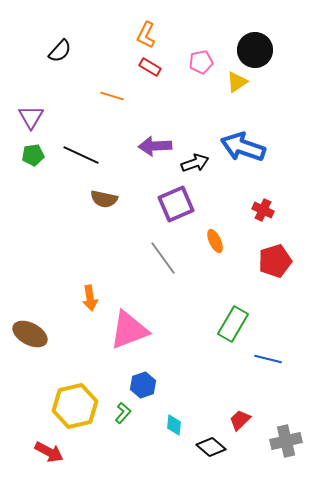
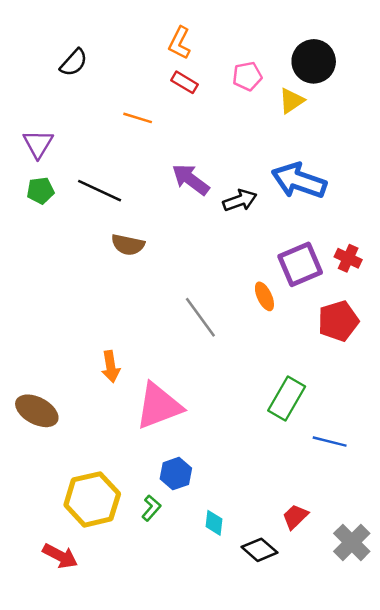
purple arrow: (155, 146) -> (191, 179), turned 40
purple square: (176, 204) -> (300, 264), moved
red cross: (263, 210) -> (348, 258), moved
gray cross: (286, 441) -> (352, 542), turned -32

